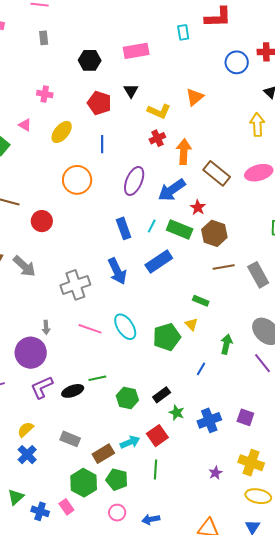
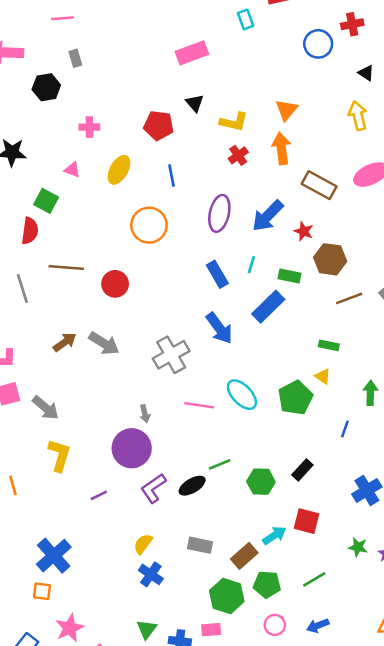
black hexagon: (90, 60) -> (46, 87), moved
orange triangle: (195, 97) -> (286, 110), moved
orange arrow: (184, 152) -> (281, 148), moved
green rectangle: (180, 229) -> (289, 276), moved, size x0.7
green star: (177, 413) -> (358, 547), moved
red square: (157, 436) -> (307, 521), turned -30
green line: (156, 470) -> (314, 579), moved, turned 66
pink rectangle: (66, 507) -> (211, 630), turned -49

